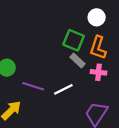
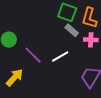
purple line: (33, 86) -> (33, 55), turned 30

